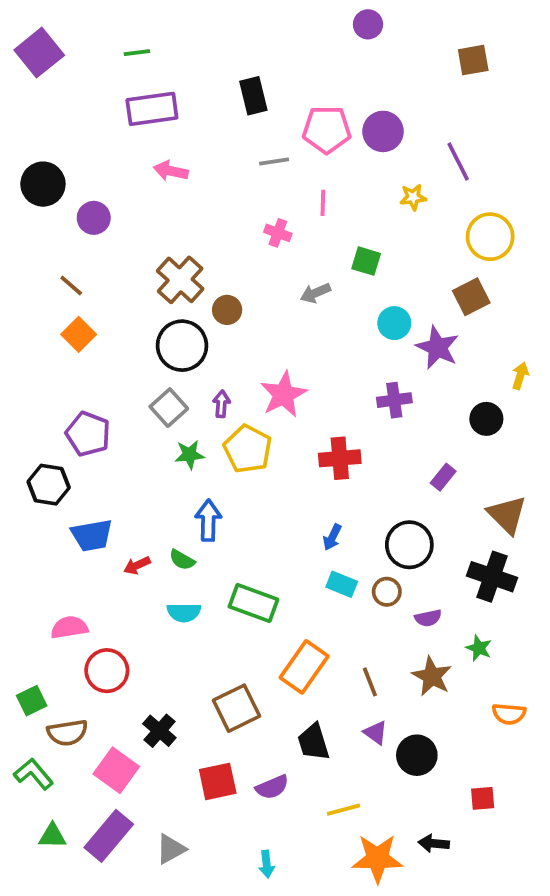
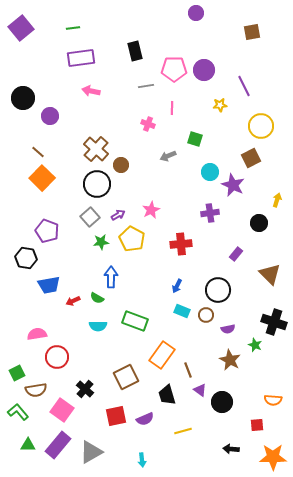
orange square: (79, 334) -> (42, 178), size x1.4
pink star: (283, 394) -> (151, 210), size x0.7
purple arrow: (221, 404) -> (118, 215), turned 56
black cross: (492, 577) -> (274, 322), moved
brown line: (370, 682) -> (188, 370), moved
orange semicircle: (509, 714) -> (273, 400), moved
gray triangle: (171, 849) -> (91, 452), size x1.4
orange star: (377, 858) -> (273, 457), moved

